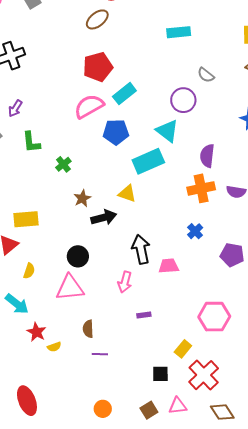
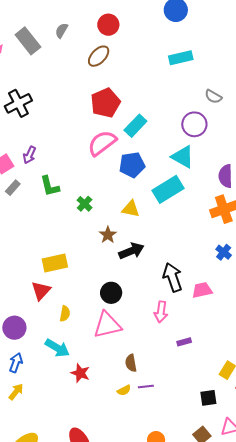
yellow triangle: (127, 194) -> (131, 209), moved
yellow semicircle: (54, 347) -> (124, 390), moved

